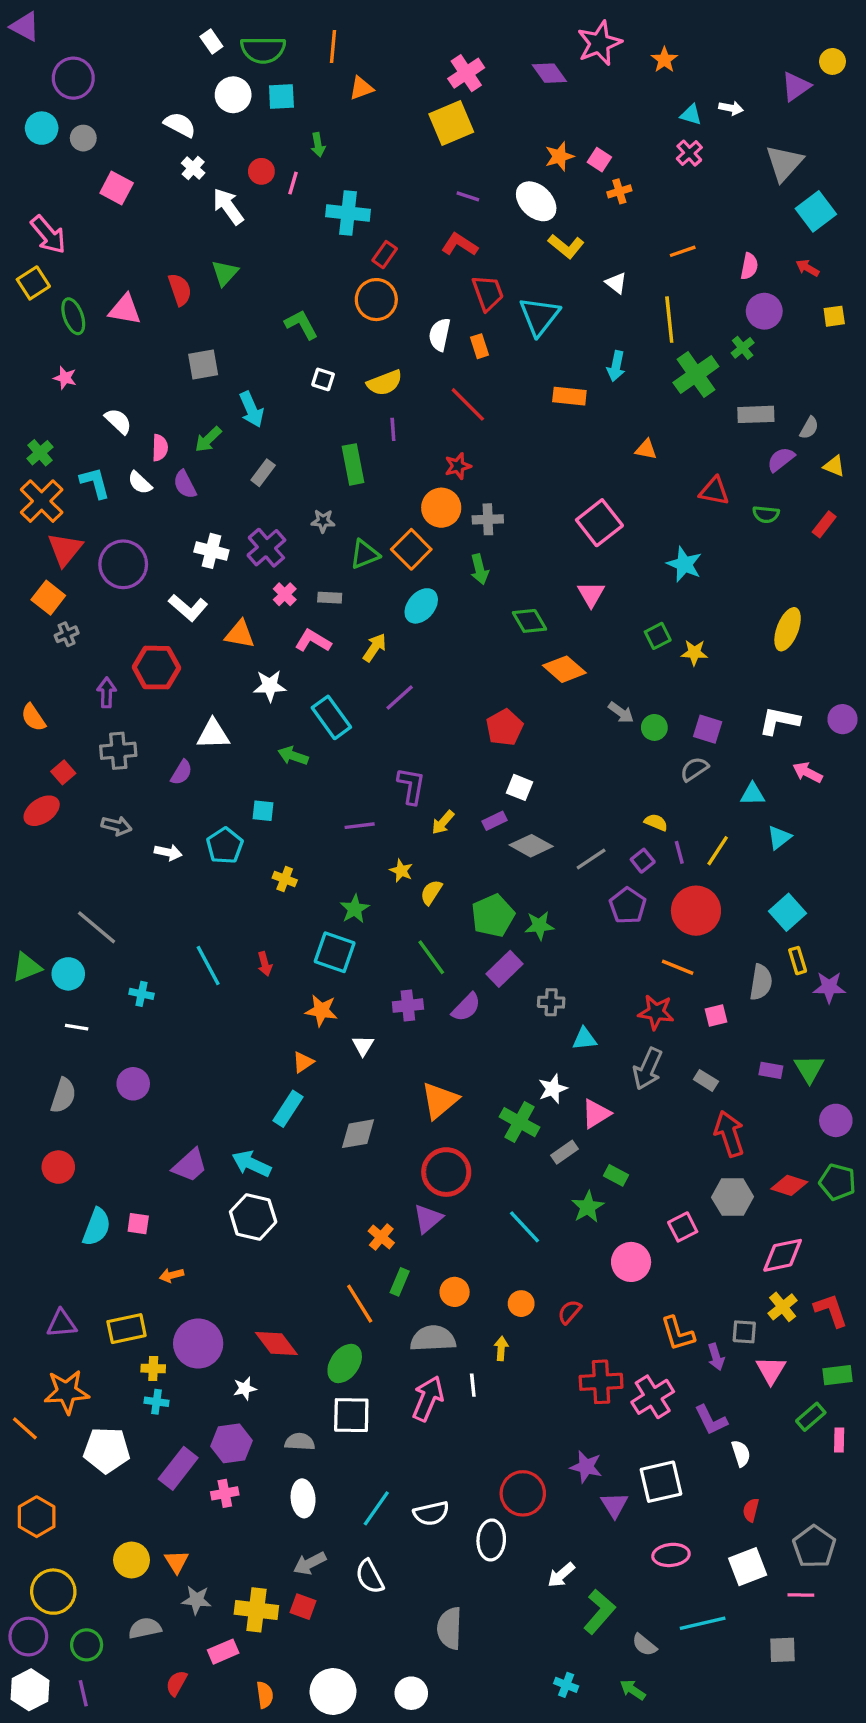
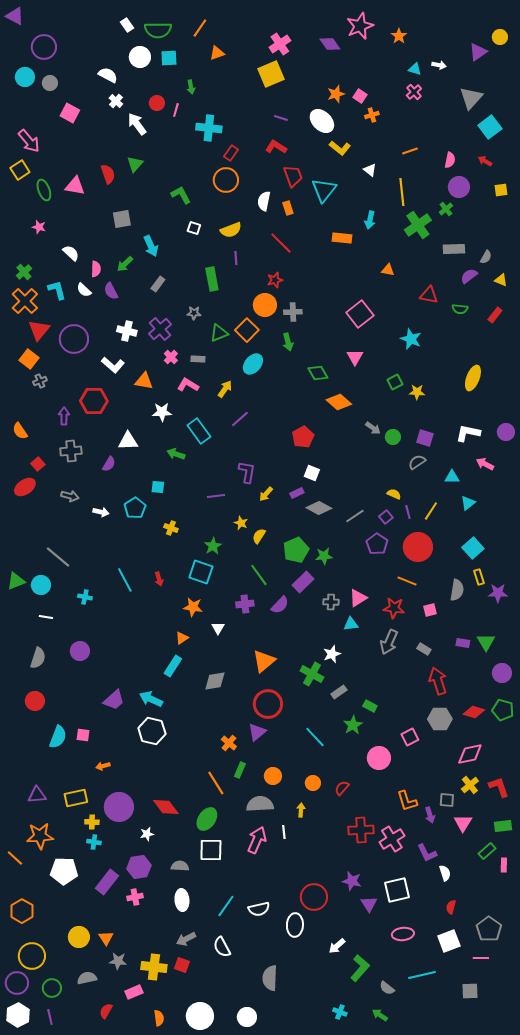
orange line: (333, 46) -> (200, 28), turned 30
pink triangle: (596, 1114) -> (358, 598), moved

